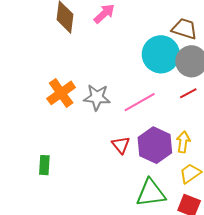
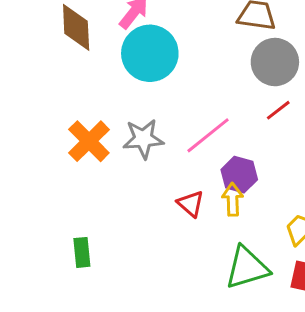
cyan circle: (161, 54) -> (150, 53), moved
yellow arrow: (183, 142) -> (233, 200), moved
purple hexagon: (155, 145) -> (239, 175), moved, size x0.7

